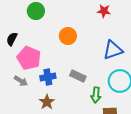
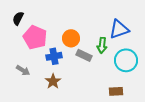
orange circle: (68, 36) -> (71, 38), moved
gray arrow: (21, 81) -> (23, 70), moved
green arrow: (96, 95) -> (102, 45), moved

